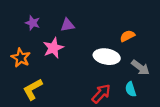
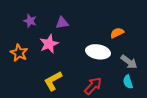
yellow L-shape: (33, 89) -> (53, 81), moved
cyan semicircle: (131, 89) -> (128, 82), moved

